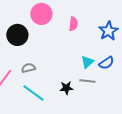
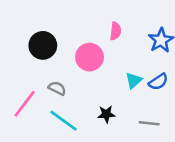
pink circle: (41, 14) -> (90, 57), moved
gray semicircle: (28, 68) -> (57, 88), turned 40
gray line: (87, 81) -> (149, 123), moved

